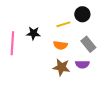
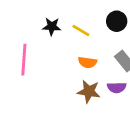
yellow line: (63, 24) -> (81, 30), moved, turned 48
black star: (33, 33) -> (52, 27), moved

